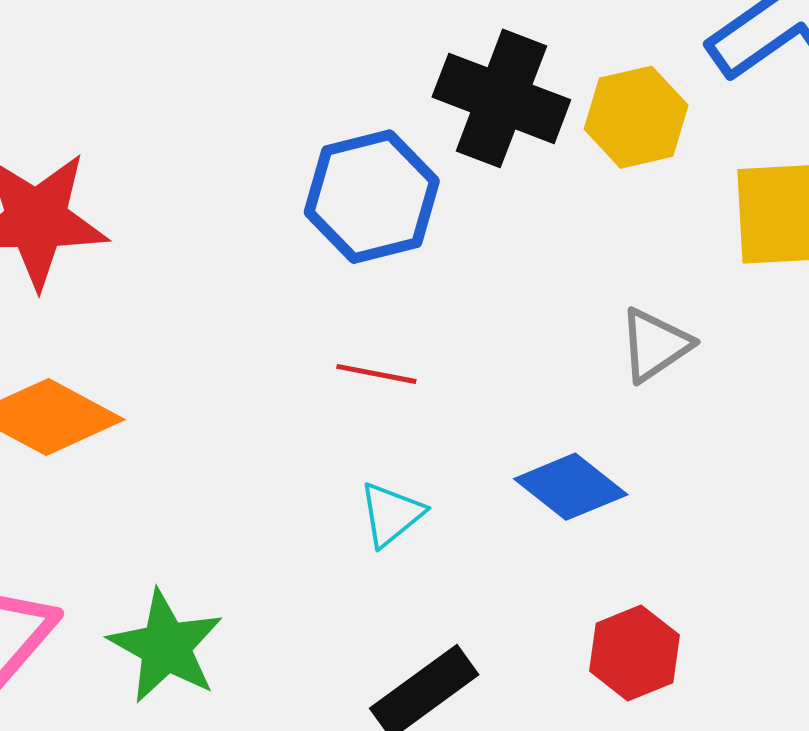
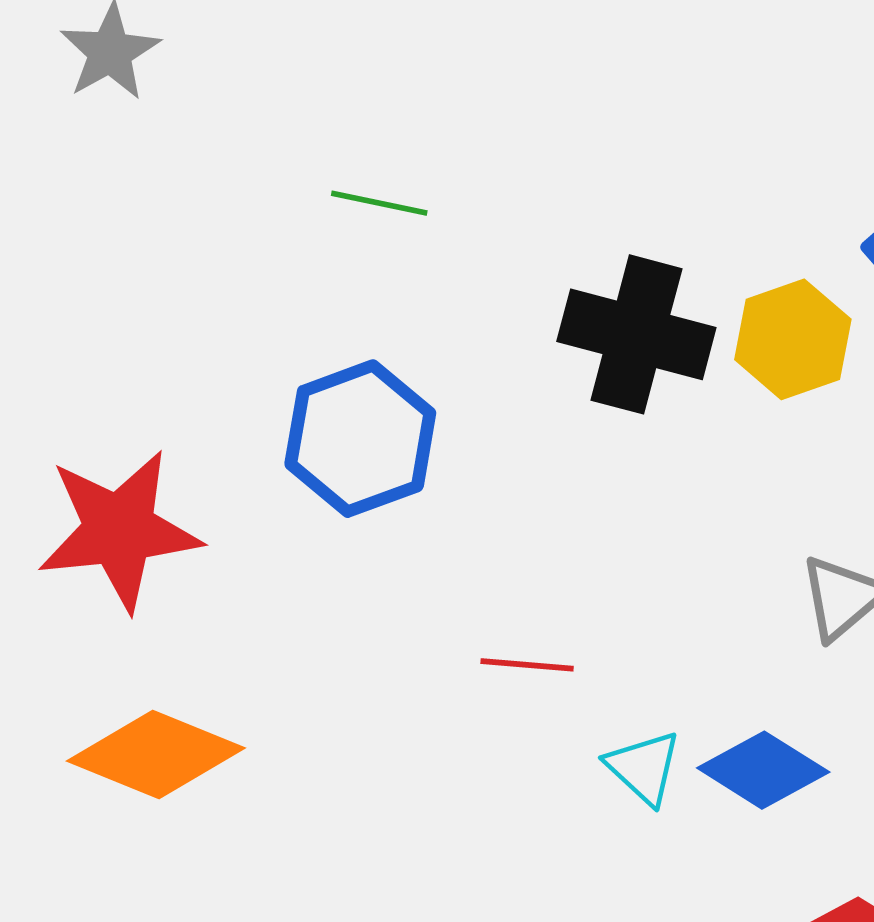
blue hexagon: (372, 197) -> (360, 439), moved
cyan triangle: (391, 514) -> (644, 767), moved, turned -32

